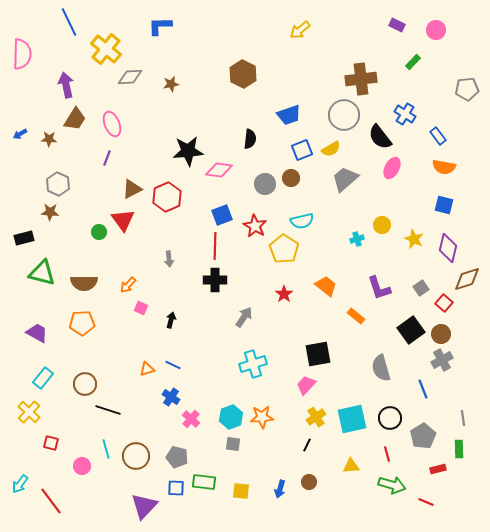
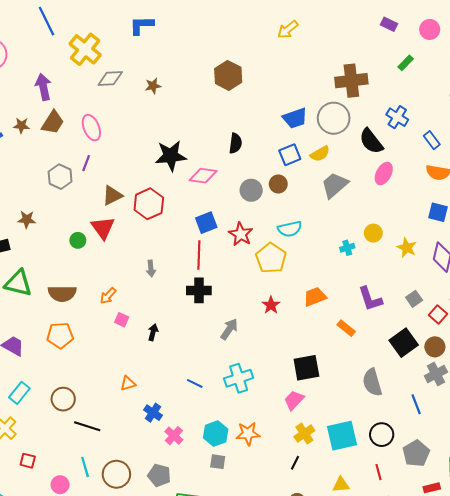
blue trapezoid: (289, 115) -> (295, 118), moved
brown star: (49, 139) -> (21, 126), moved
gray hexagon: (58, 184) -> (60, 177), moved
orange trapezoid: (326, 286) -> (315, 297), turned -60
blue line: (173, 365) -> (195, 383), moved

